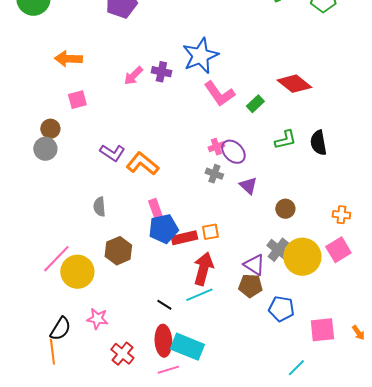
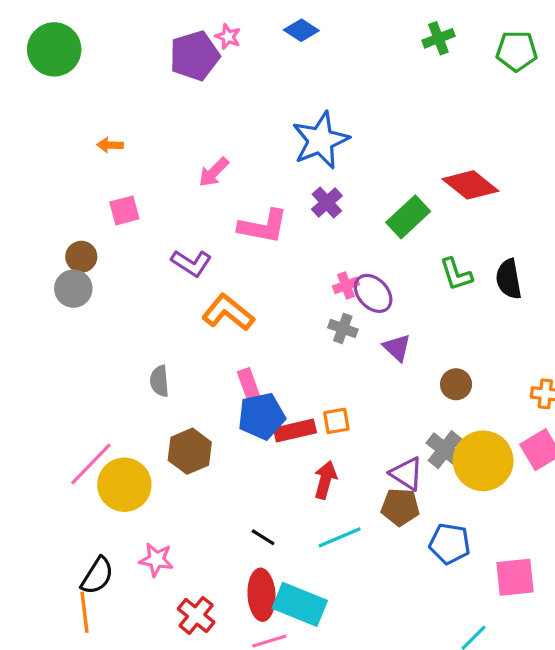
orange arrow: (68, 59) -> (110, 145), size x0.6
purple cross: (161, 72) -> (327, 202), moved, turned 36
pink L-shape: (219, 94) -> (263, 226), moved, turned -44
green rectangle: (255, 104) -> (408, 217), size x1.5
green L-shape: (285, 140) -> (456, 274), turned 85
purple L-shape: (112, 153) -> (191, 263), moved
red arrow: (203, 269) -> (325, 480), size x0.7
cyan line: (199, 295) -> (340, 537), moved

